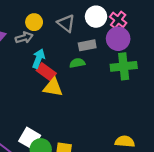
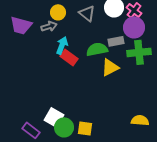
gray rectangle: (87, 45) -> (116, 41), moved
green semicircle: (77, 63) -> (97, 49), size x1.5
yellow triangle: (53, 87) -> (110, 67), moved, turned -36

